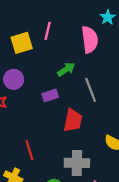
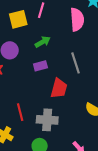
green arrow: (66, 69) -> (43, 42), moved
gray cross: (77, 163) -> (47, 120), moved

